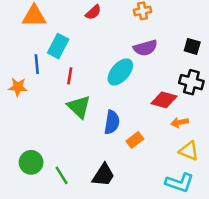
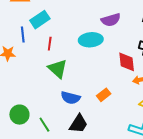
cyan rectangle: (58, 46) -> (40, 20), turned 30
cyan ellipse: (120, 72) -> (91, 40), turned 45
red diamond: (164, 100) -> (127, 62), turned 70
blue semicircle: (112, 122) -> (71, 98), moved, turned 96

